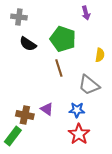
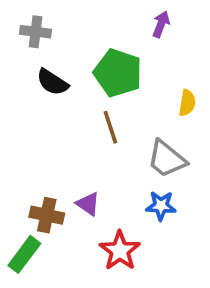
purple arrow: (86, 13) -> (161, 24), turned -144
blue star: (77, 110) -> (161, 206), moved
red star: (79, 134) -> (120, 251), moved

